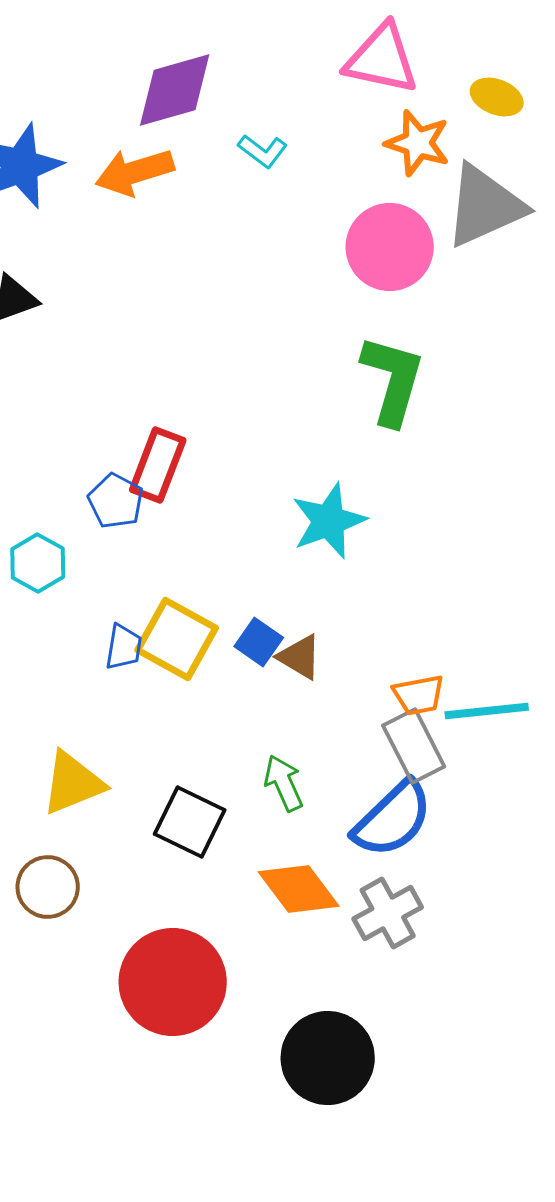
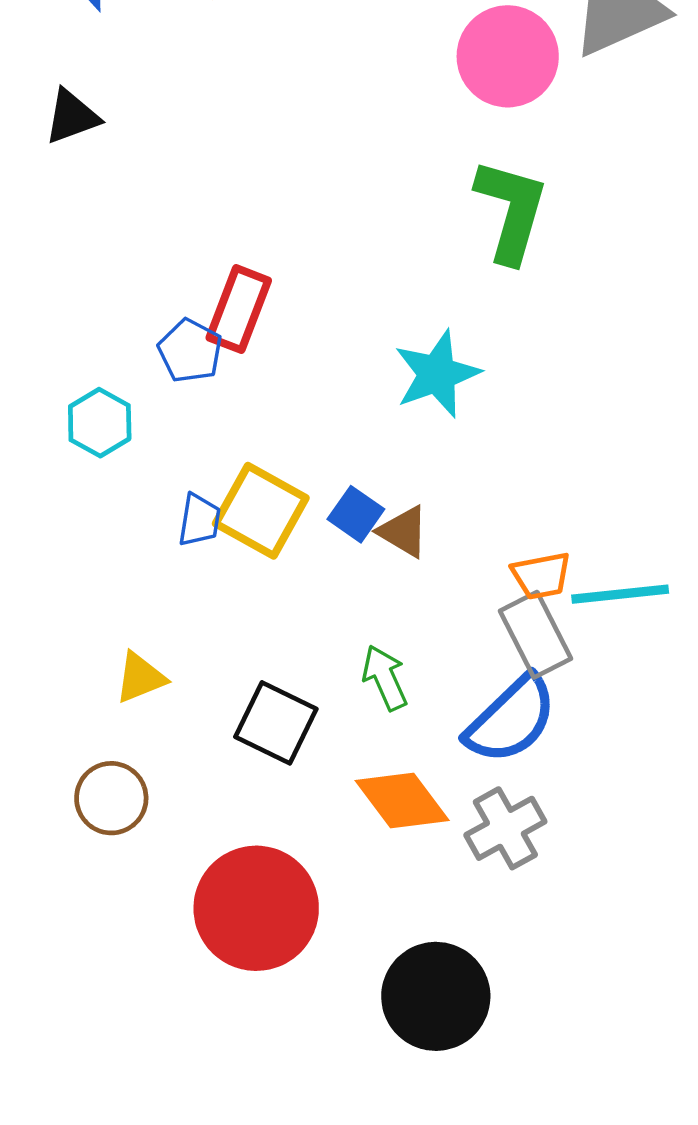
yellow triangle: (73, 783) -> (140, 678), size x0.7

